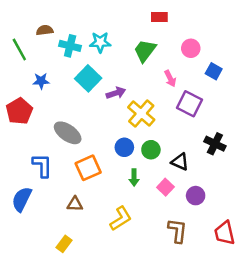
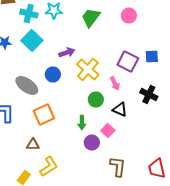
blue square: (214, 71) -> (152, 56), moved, turned -32
cyan square: (88, 78) -> (32, 40), moved
pink arrow: (170, 78) -> (115, 84), moved
blue circle: (124, 147) -> (53, 74), moved
purple circle: (196, 196) -> (92, 142), moved
yellow L-shape: (121, 219) -> (49, 166), moved

